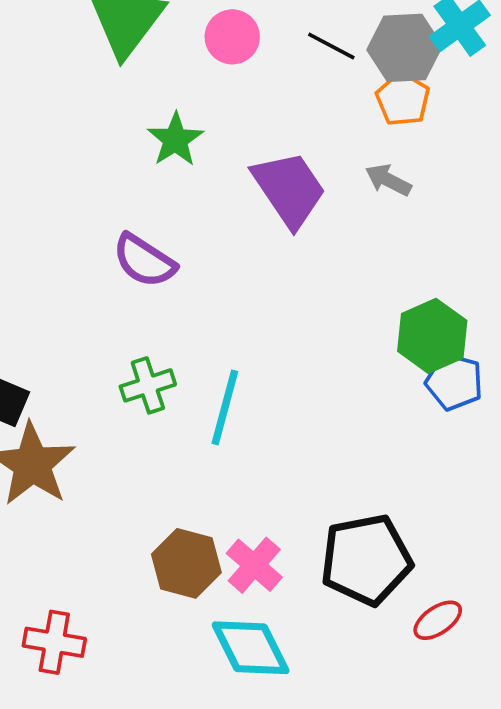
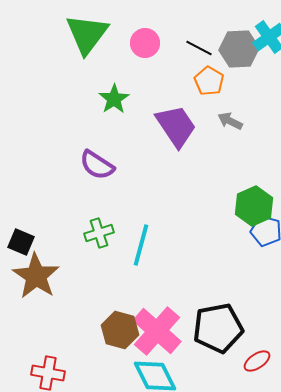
orange pentagon: (403, 99) -> (209, 81), moved
pink cross: (254, 565) -> (157, 331), size x1.6

